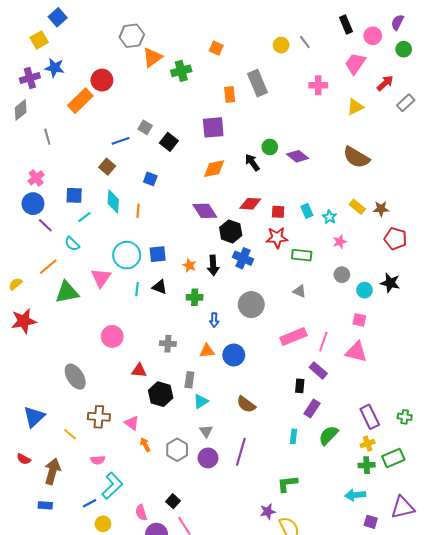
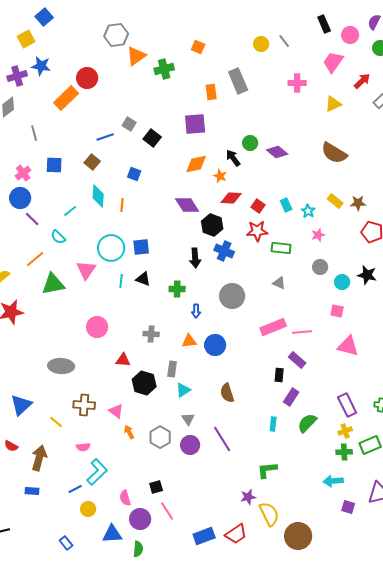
blue square: (74, 195) -> (54, 165), moved
red square: (278, 212) -> (258, 206), turned 32
orange star: (189, 265) -> (220, 176), moved
pink line: (323, 342) -> (302, 332), turned 66
pink triangle: (356, 352) -> (348, 346), moved
gray ellipse: (75, 377) -> (61, 366), turned -55
brown semicircle: (246, 404) -> (227, 393), turned 36
purple line: (241, 452) -> (222, 439), turned -48
black square: (173, 501) -> (156, 487), turned 32

